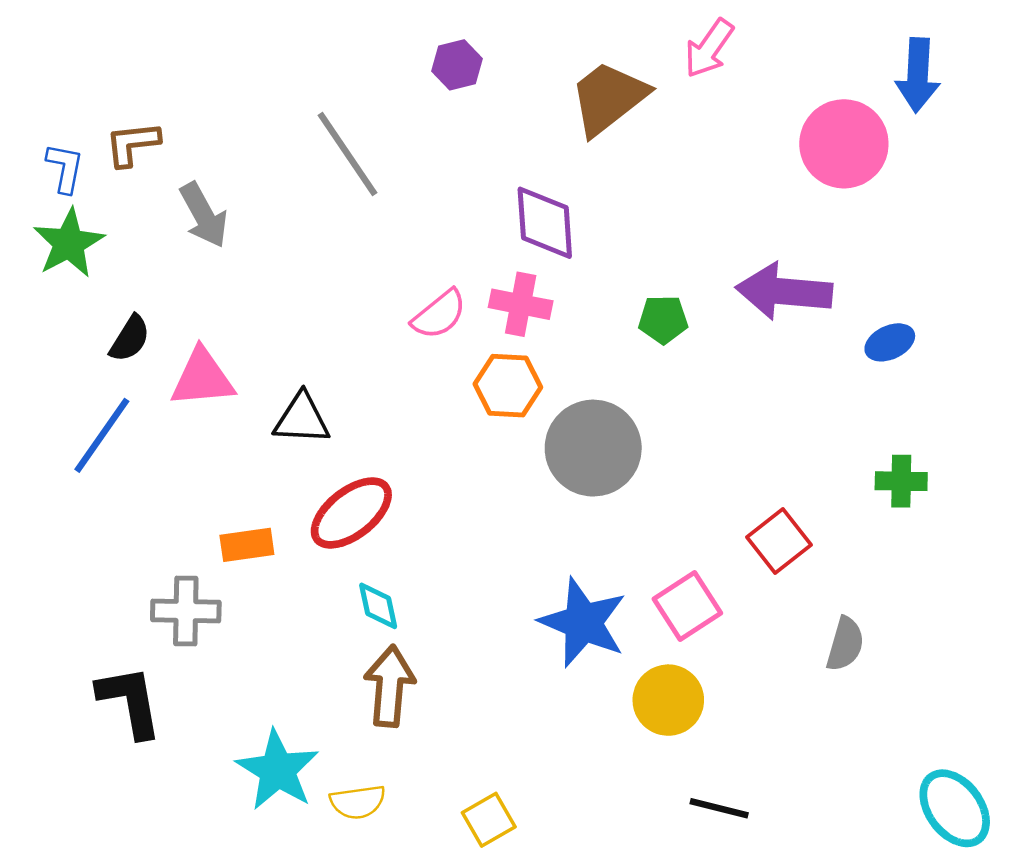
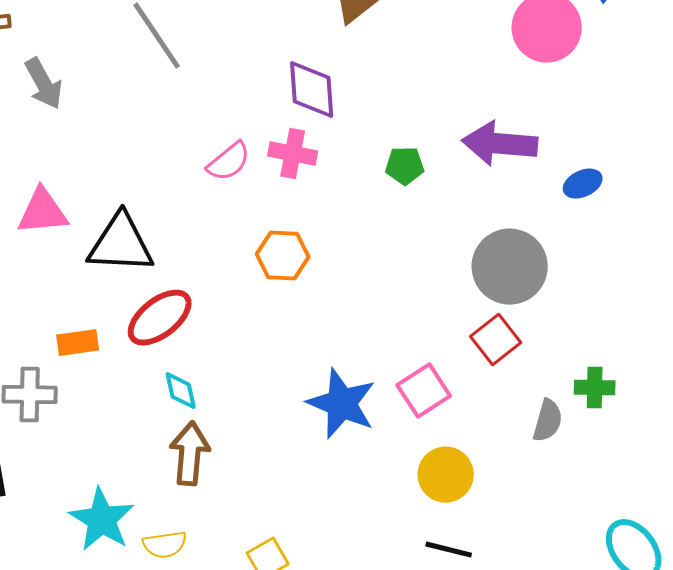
orange hexagon: (508, 386) -> (283, 256), moved
black triangle: (302, 419) -> (121, 244), size x1.5
gray circle: (593, 448) -> (510, 267), moved
green cross: (901, 481) -> (595, 388), moved
yellow circle: (668, 700) -> (446, 475), moved

